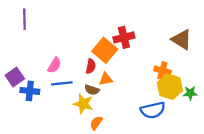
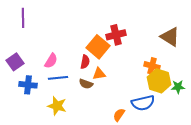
purple square: (15, 77) -> (15, 62), moved
yellow star: (83, 104) -> (57, 106), moved
orange semicircle: (96, 123) -> (119, 115), moved

